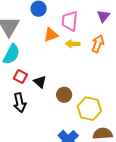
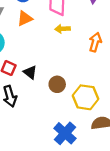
orange triangle: (51, 35) -> (25, 18), moved
orange arrow: (98, 44) -> (95, 42), moved

